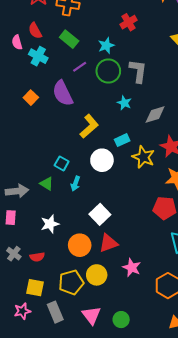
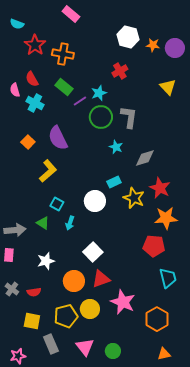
purple line: (80, 67) -> (80, 101), moved
yellow L-shape: (89, 126) -> (48, 171), moved
pink star: (132, 267) -> (123, 302), size x1.4
pink star: (22, 311) -> (18, 356), moved

